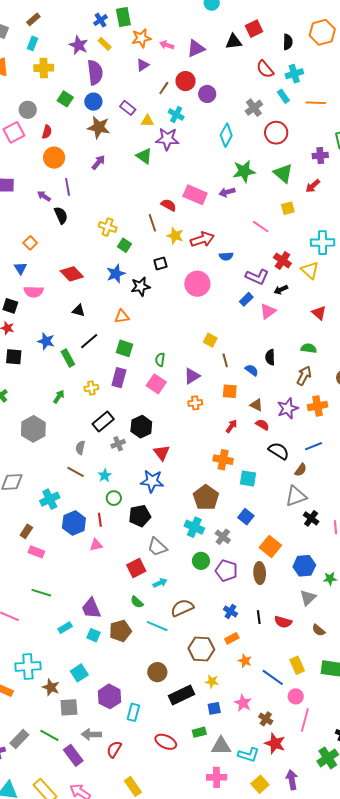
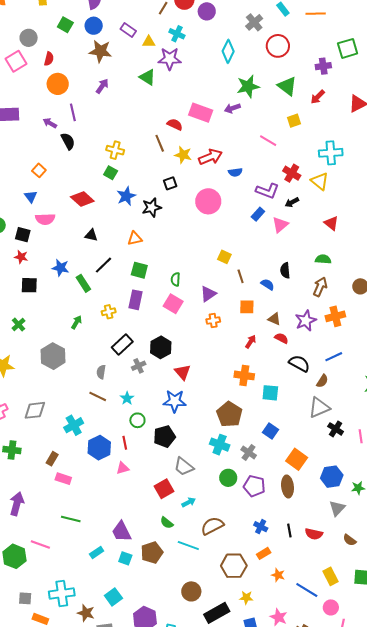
green square: (124, 245) -> (111, 173), moved

